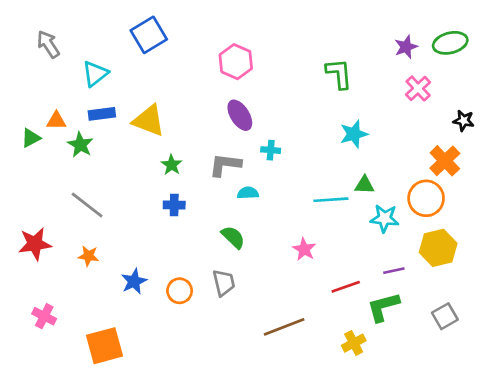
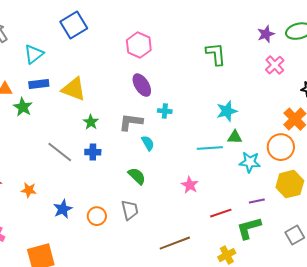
cyan star: (354, 134) -> (227, 111), moved
cyan semicircle: (248, 193) -> (148, 143), turned 63
gray line: (87, 205) -> (60, 152), moved

